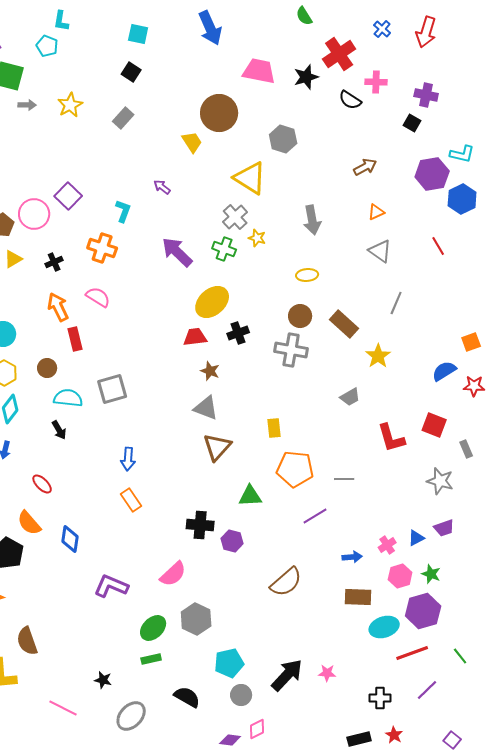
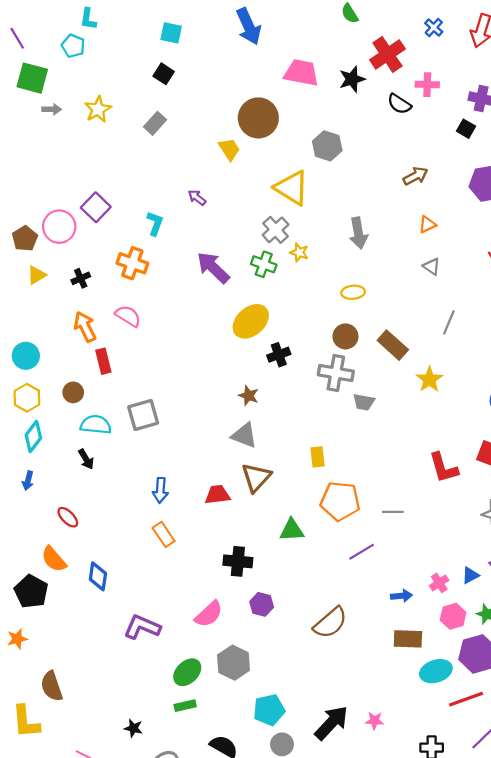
gray triangle: (380, 251) -> (432, 266), size x0.7
red trapezoid: (195, 337) -> (217, 495), moved
gray trapezoid: (350, 397) -> (364, 402), moved, turned 40
purple hexagon: (232, 541) -> (262, 604), moved

